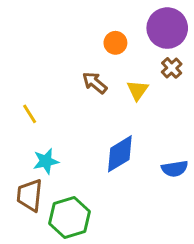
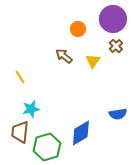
blue diamond: (120, 154) -> (81, 133), moved

